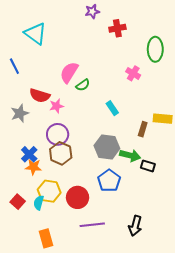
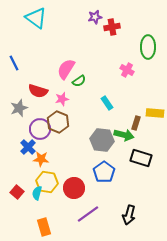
purple star: (92, 11) -> (95, 17), moved
cyan triangle: (35, 34) -> (36, 18), moved
pink star: (57, 106) -> (62, 99), moved
purple circle: (58, 134) -> (40, 129), moved
brown hexagon: (61, 153) -> (58, 122), moved
green arrow: (130, 155) -> (124, 135), moved
black rectangle: (148, 166) -> (141, 158), size x1.5
orange star: (33, 167) -> (41, 159), moved
purple line: (92, 225) -> (88, 214), turned -30

